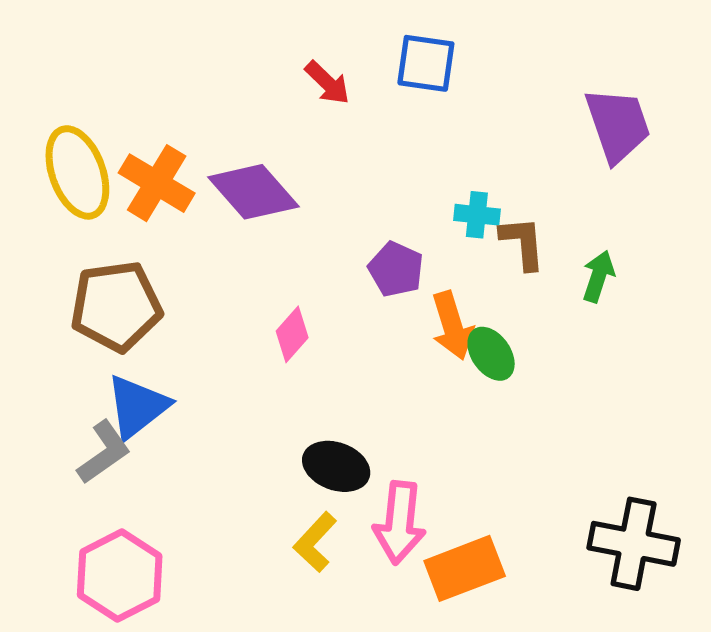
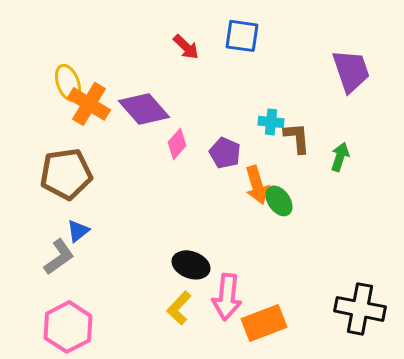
yellow ellipse: (77, 172) -> (68, 83), moved, size x0.7
pink diamond: (292, 334) -> (177, 144), moved
blue triangle: (137, 407) -> (78, 231), size x0.6

